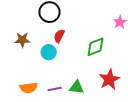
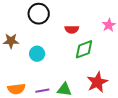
red semicircle: (59, 36) -> (72, 29), moved, turned -120

